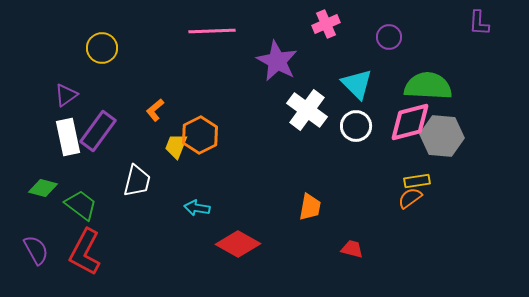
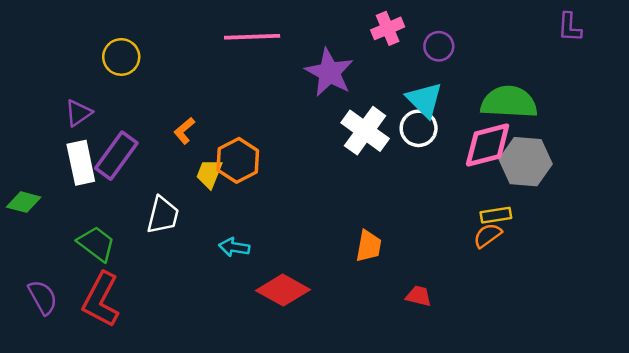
purple circle: (389, 37) -> (439, 46), moved
white circle: (356, 126) -> (419, 128), moved
green diamond: (43, 188) -> (24, 202), moved

